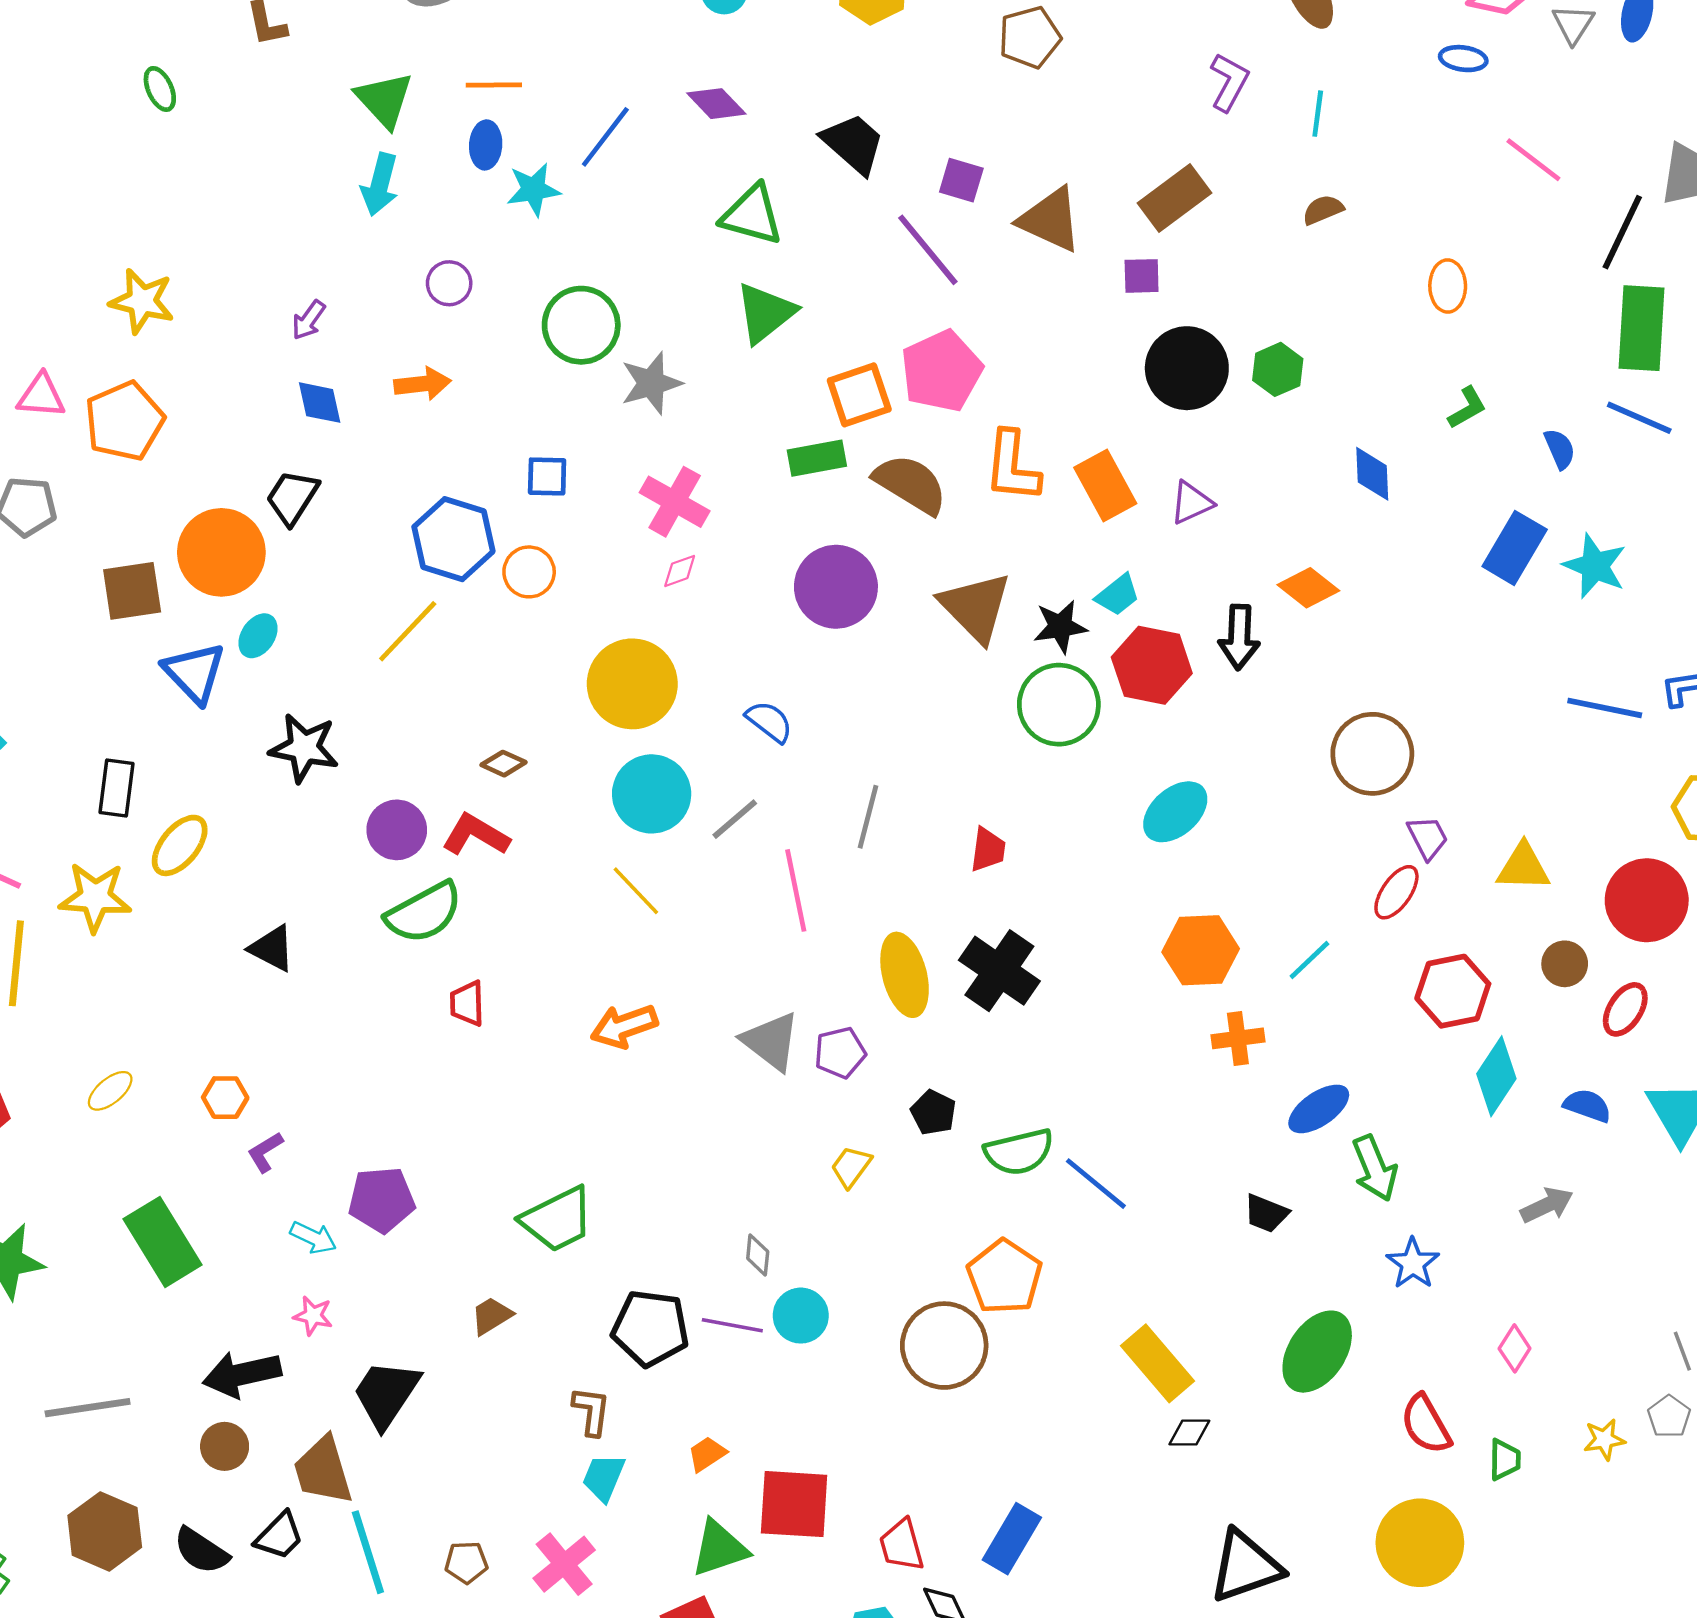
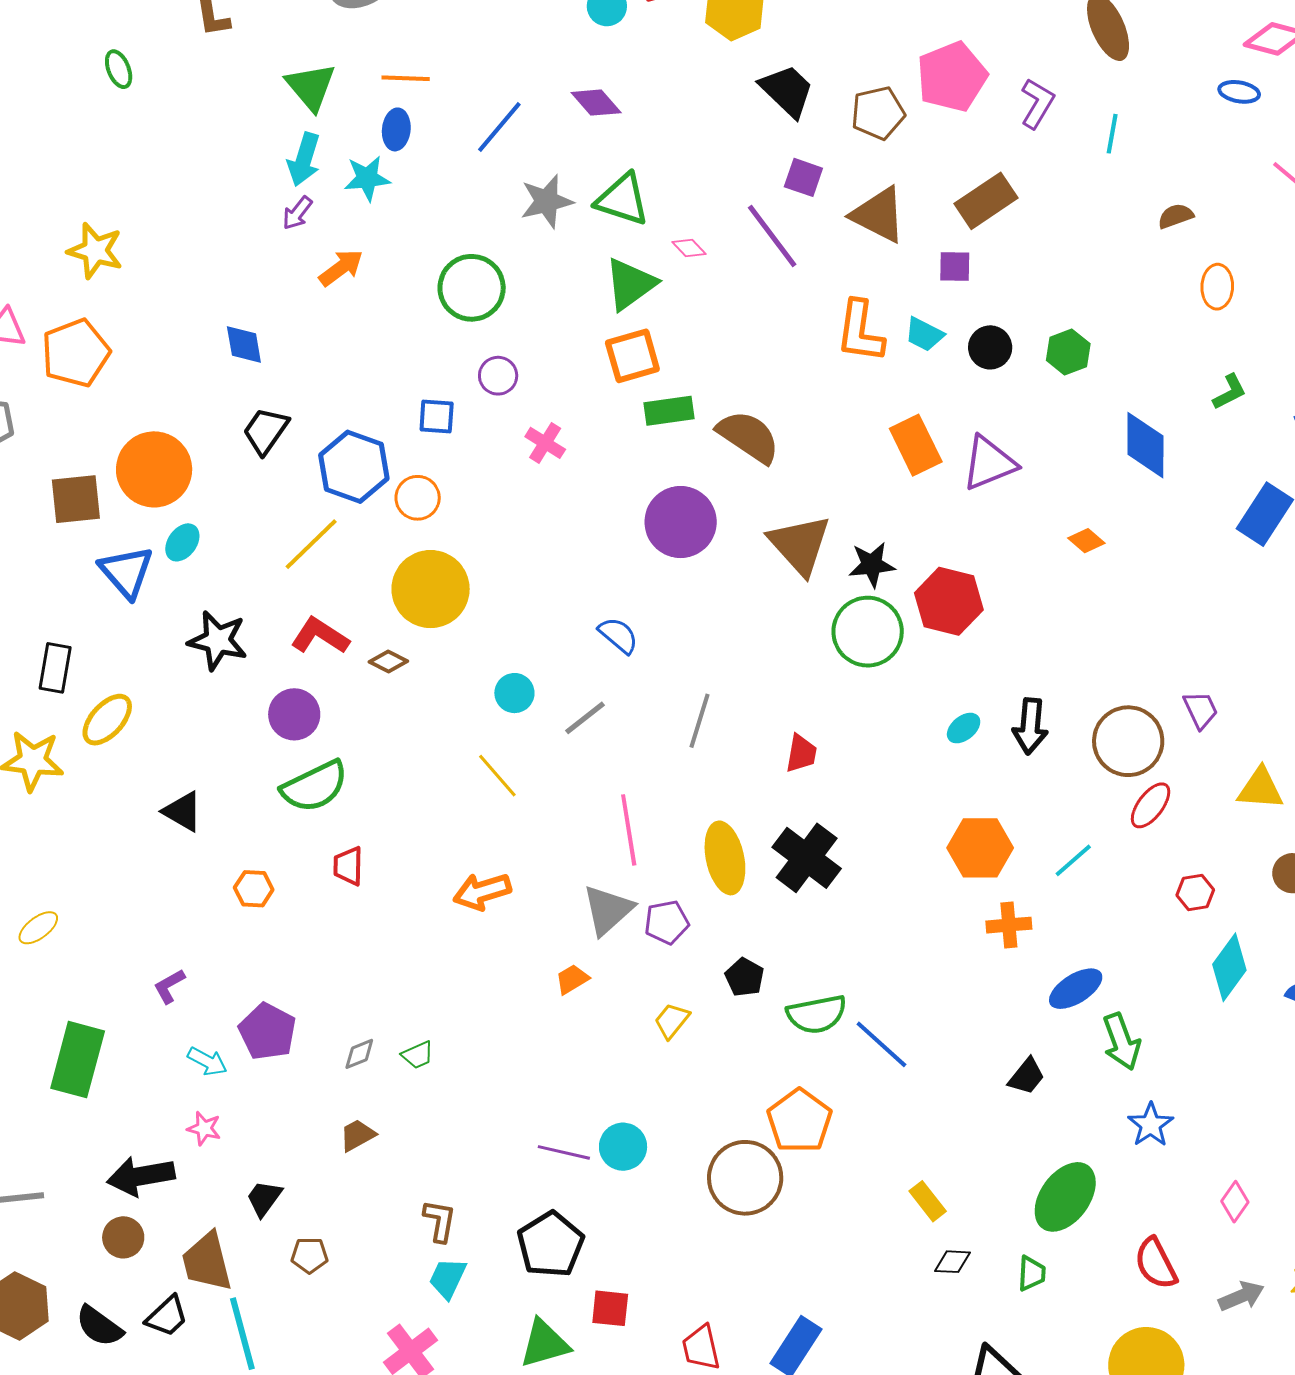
brown pentagon: (1030, 37) -> (878, 113), moved
black trapezoid: (853, 144) -> (787, 91), moved
cyan star: (533, 190) -> (367, 178), moved
brown semicircle: (1323, 210) -> (1176, 216), moved
purple circle: (449, 283) -> (498, 376), moved
purple arrow: (309, 320) -> (297, 213), moved
black circle: (1187, 368) -> (990, 347), size x0.6
pink pentagon: (942, 371) -> (952, 77), moved
gray star: (651, 383) -> (547, 201), moved
orange arrow: (423, 384) -> (341, 268), moved, turned -33
orange square: (859, 395) -> (632, 356), moved
orange L-shape: (1012, 466) -> (860, 331), moved
blue diamond: (1372, 474) -> (1145, 445), size x1.4
black trapezoid: (292, 497) -> (266, 431), moved
pink cross: (675, 502) -> (545, 443), size x0.7
purple triangle: (1191, 503) -> (989, 463), size x1.5
pink diamond: (680, 571) -> (689, 248), moved, turned 64
orange diamond: (1308, 588) -> (1086, 541), size x0.7
cyan trapezoid: (1118, 595) -> (924, 334), moved, turned 63
black arrow: (1239, 637) -> (1030, 726), moved
yellow circle: (632, 684) -> (431, 589), moved
brown circle: (1372, 754) -> (1128, 741), moved
cyan circle: (652, 794) -> (514, 693), size x0.6
cyan ellipse: (1175, 812) -> (964, 728), size x0.6
red L-shape: (476, 835) -> (320, 636), moved
purple trapezoid: (1428, 837) -> (1201, 710), moved
pink line: (796, 890) -> (629, 830), moved
red hexagon: (1453, 991) -> (1195, 892), size x0.6
gray triangle: (771, 1041) -> (608, 910), turned 38
orange hexagon: (225, 1098) -> (254, 889), moved
purple pentagon: (382, 1200) -> (267, 1031), turned 30
gray arrow: (1547, 1205) -> (1241, 1296), moved
black trapezoid: (1266, 1213) -> (1027, 1076), turned -75
green trapezoid: (557, 1219) -> (418, 1055), size x0.5
green rectangle: (162, 1242) -> (78, 1060), turned 44
gray diamond: (758, 1255) -> (359, 1054), moved, turned 60
black pentagon: (650, 1328) -> (551, 1245), moved, turned 30
yellow rectangle: (1158, 1363) -> (928, 1201), size x0.6
black trapezoid: (386, 1394) -> (264, 1198), size x0.6
orange trapezoid: (707, 1454) -> (572, 979), moved
green trapezoid: (1505, 1460) -> (1032, 1273), moved
red square: (794, 1504) -> (610, 1308), size x0.6
brown pentagon: (466, 1562) -> (309, 1255), moved

